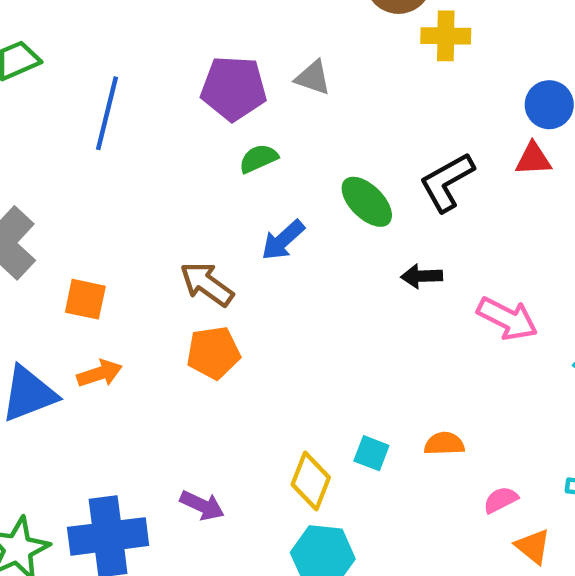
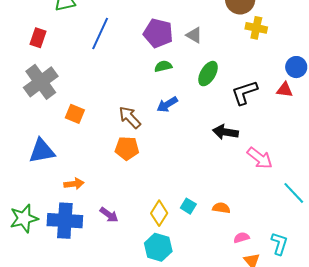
green ellipse: (367, 202) -> (208, 74), moved, turned 65
black arrow: (422, 276) -> (225, 132), size x1.4
orange arrow: (100, 373) -> (74, 184), moved

